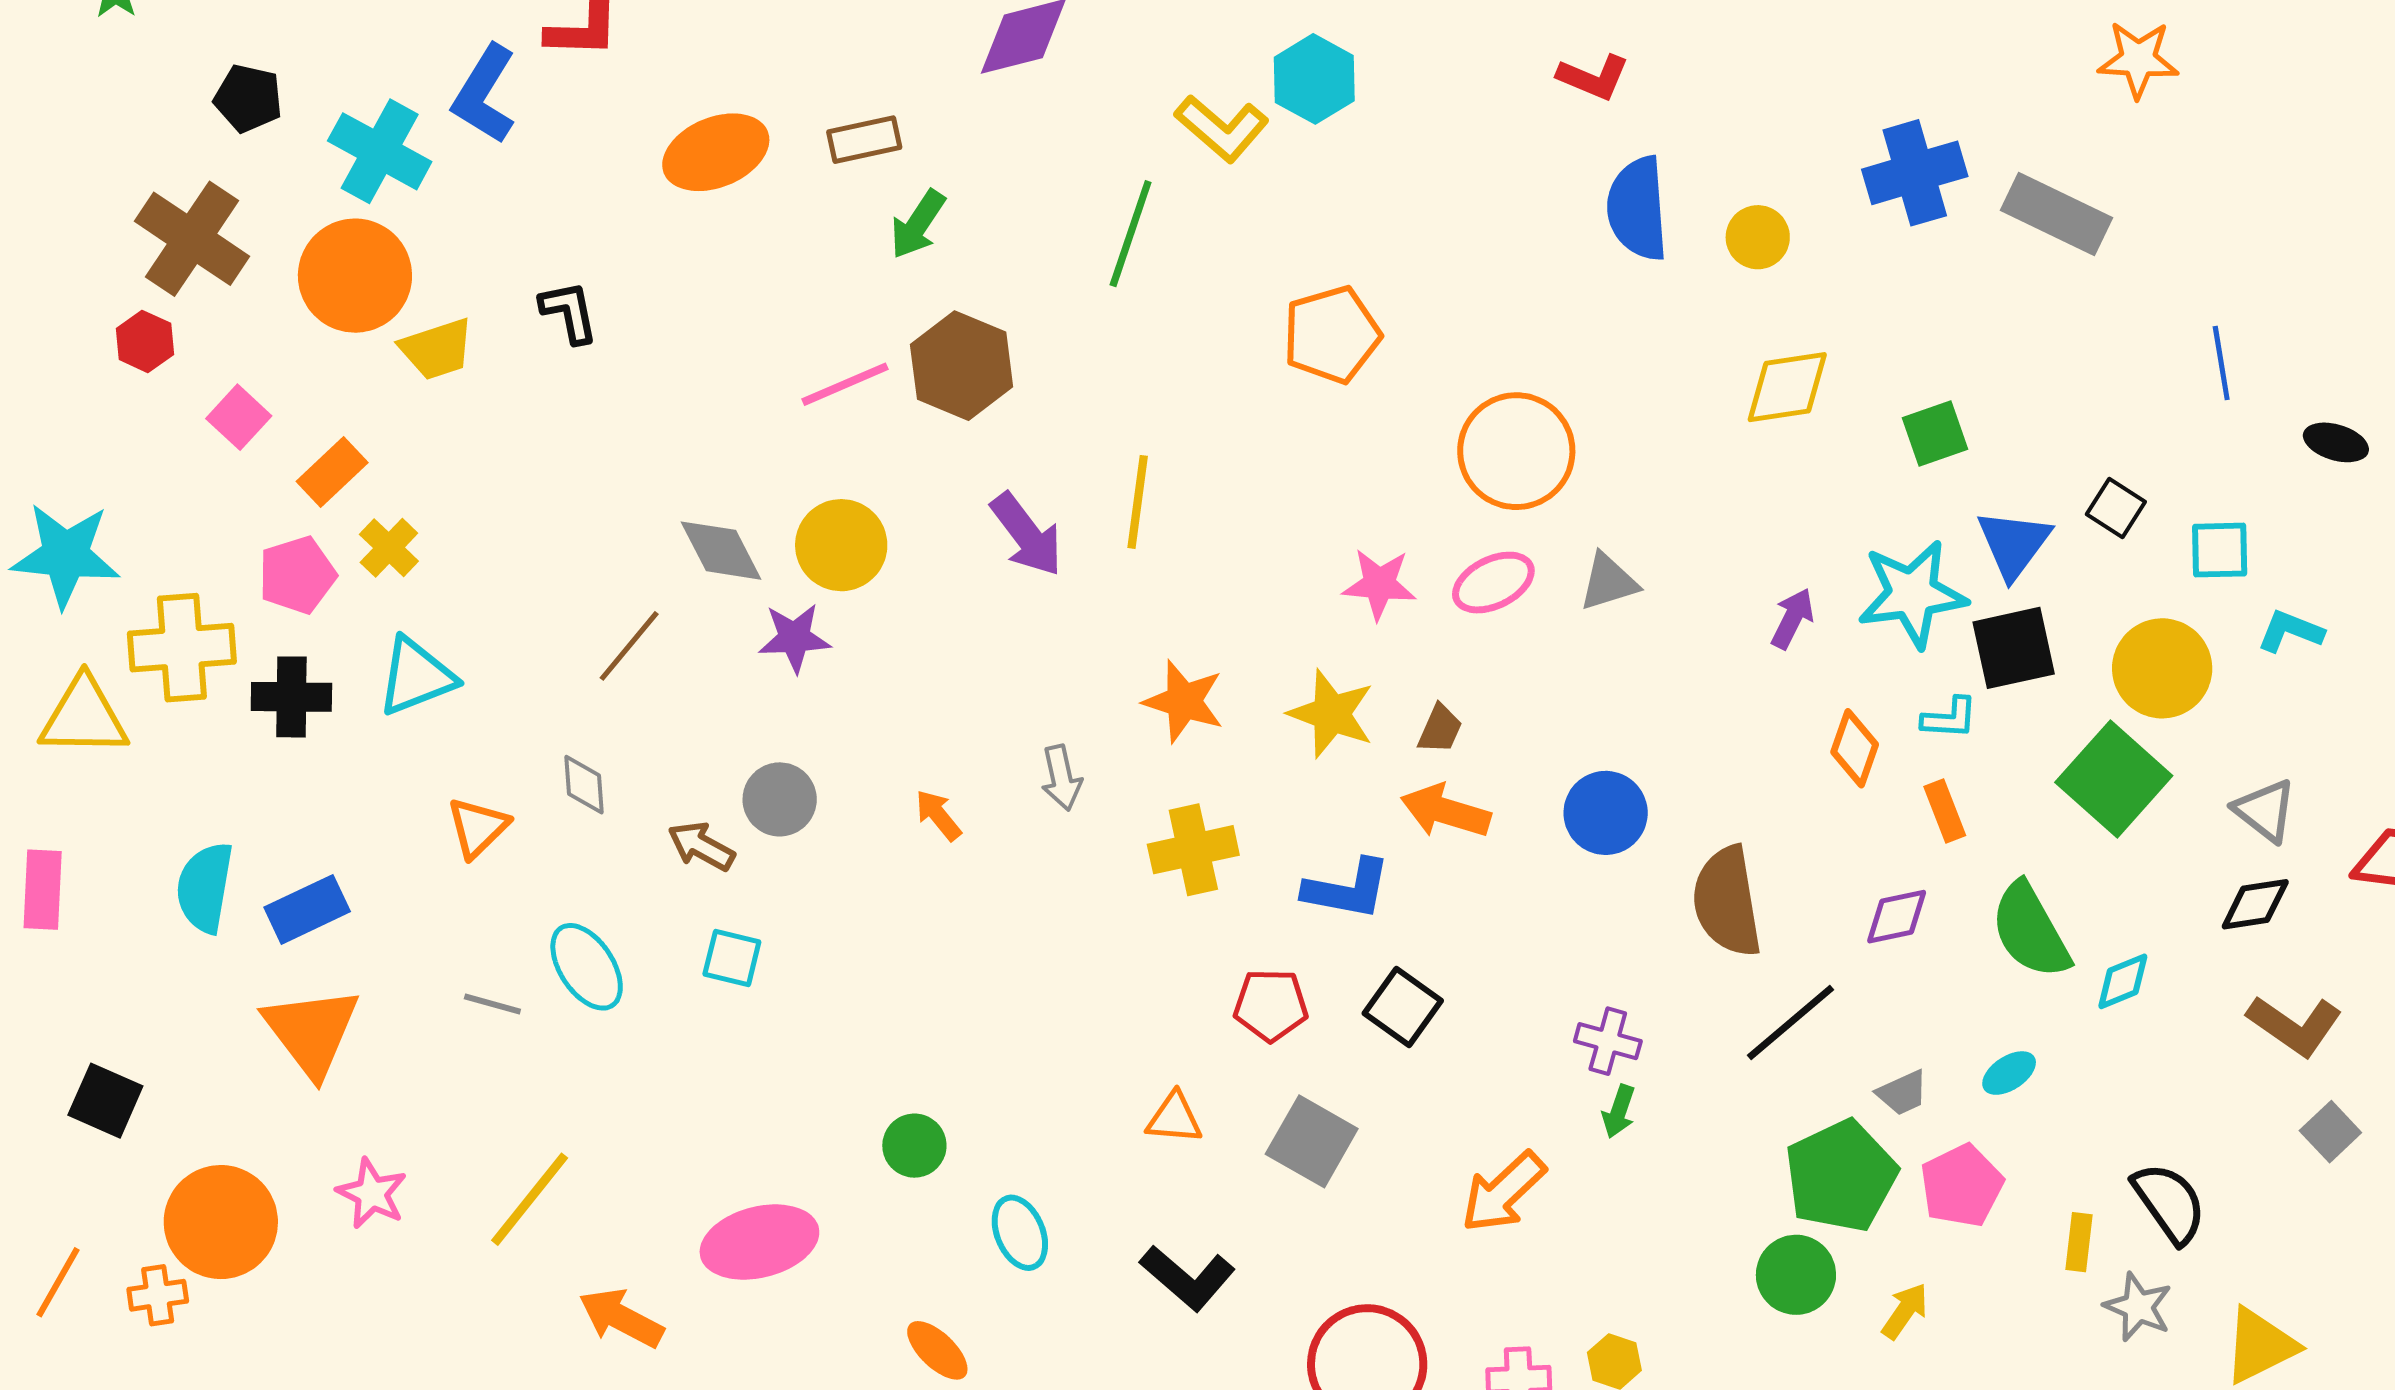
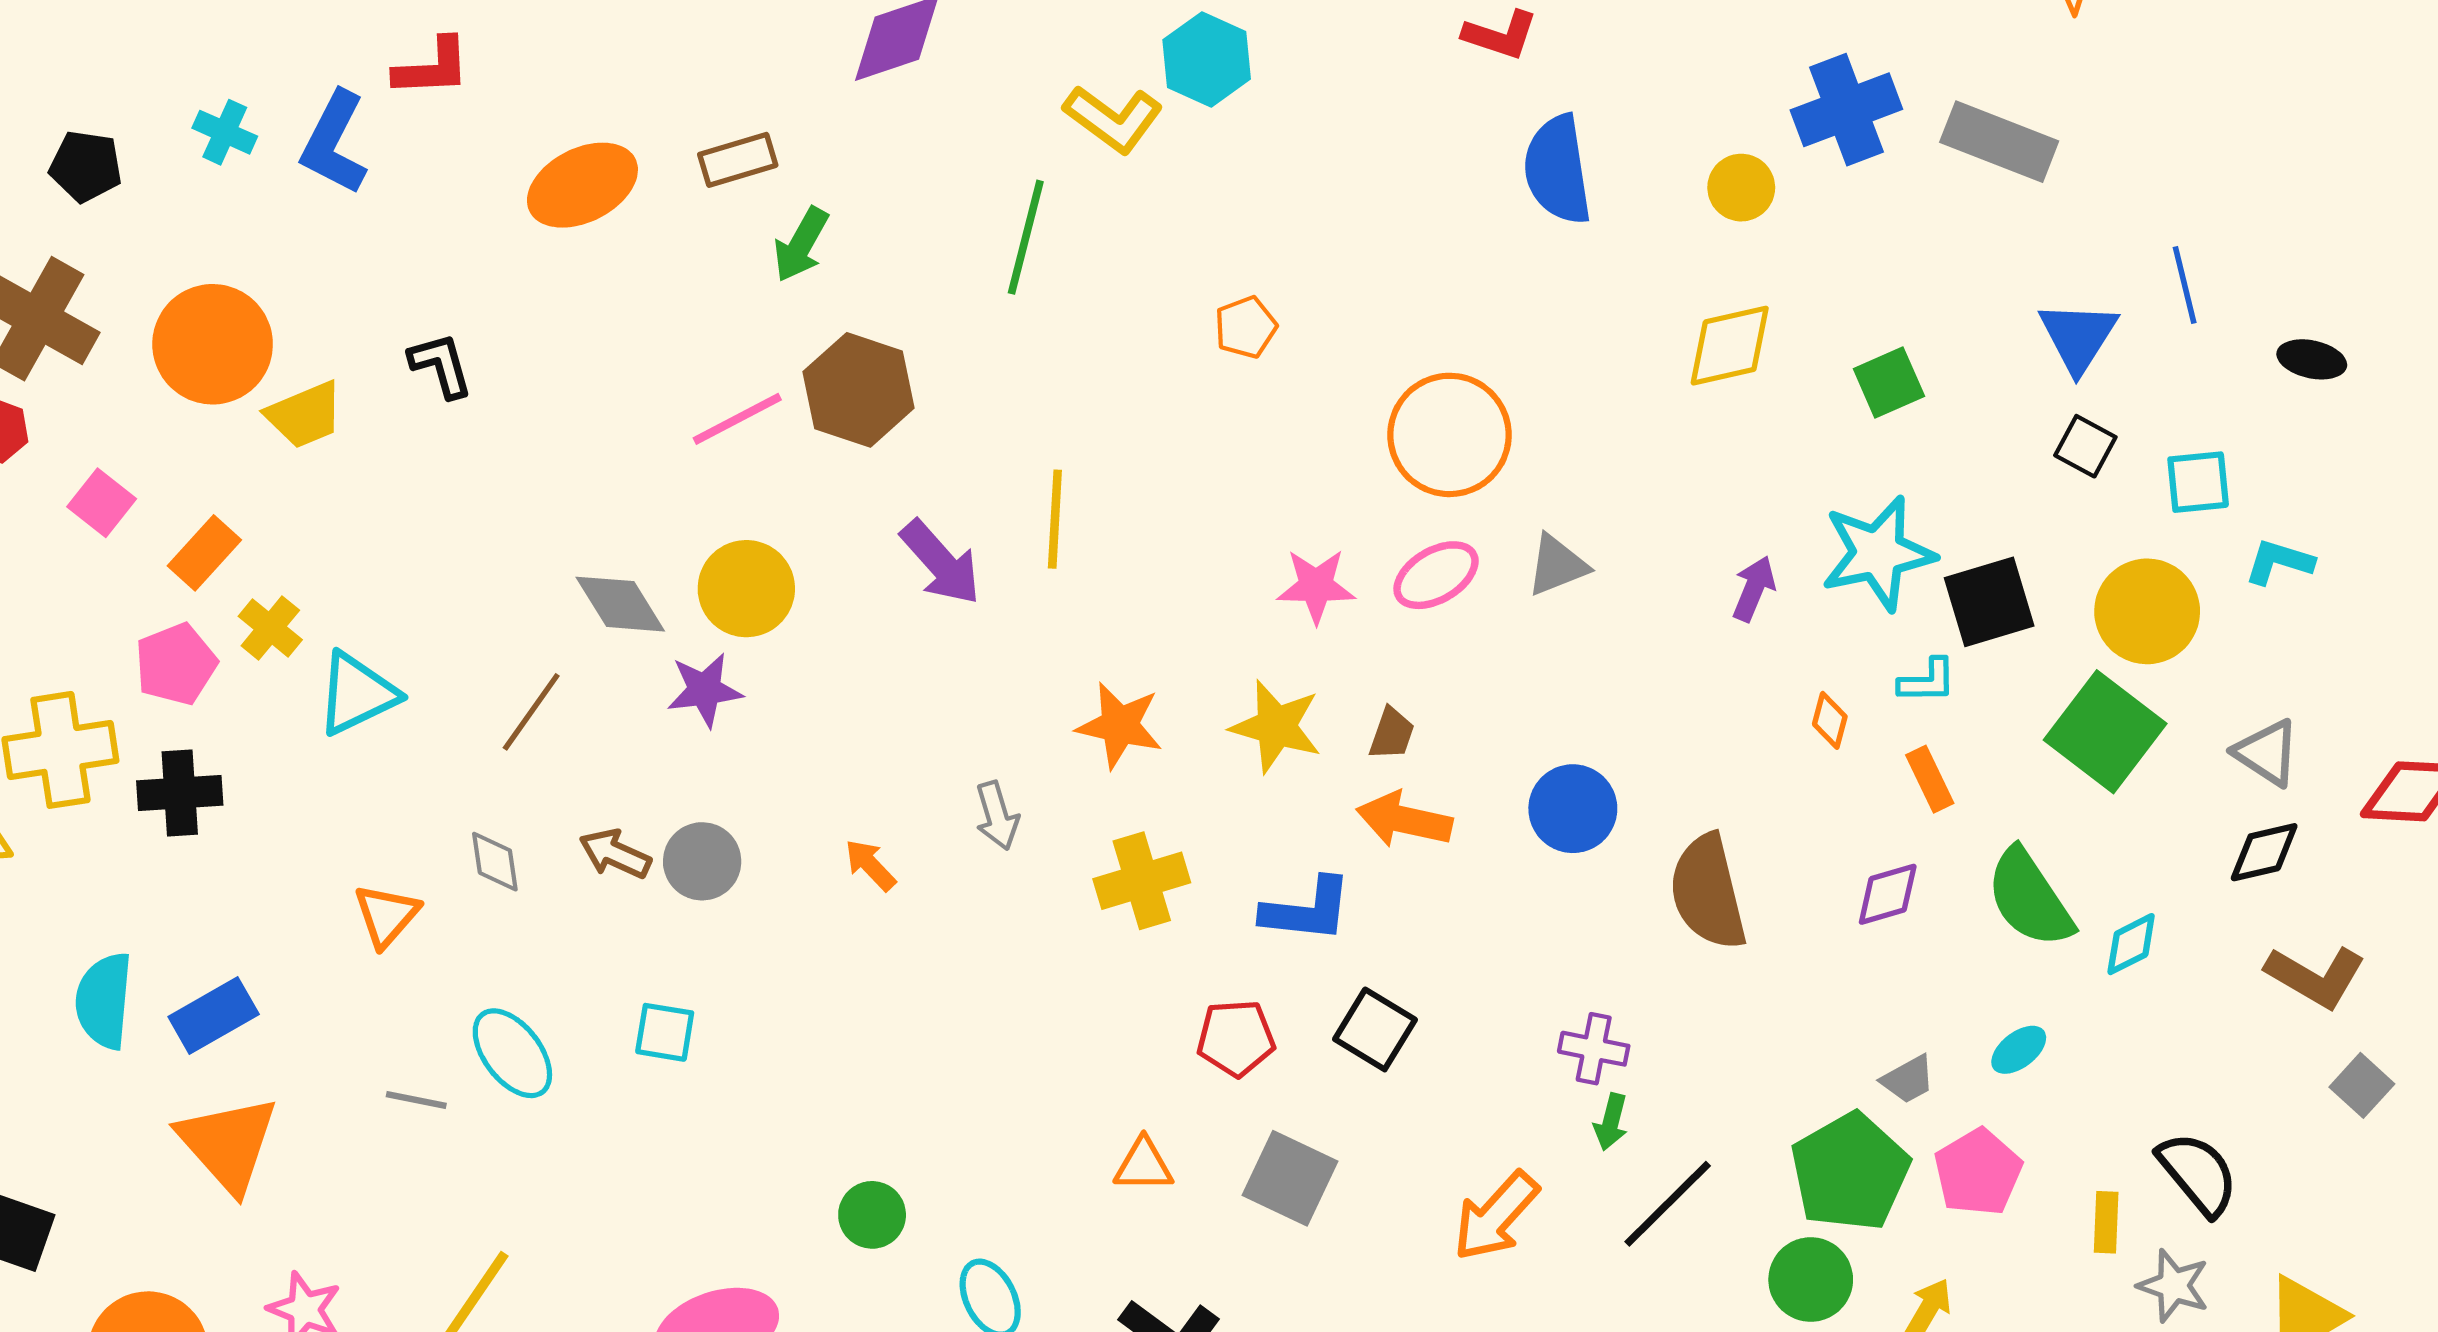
cyan cross: (380, 151) -> (225, 132), moved, size x0.6
yellow circle: (1758, 237) -> (1741, 188), moved
orange pentagon: (1332, 335) -> (1246, 327), size x0.6
blue triangle: (2014, 544) -> (2078, 337), moved
cyan triangle: (416, 677) -> (357, 694), moved
orange diamond: (1855, 748) -> (1830, 720), size x0.7
brown arrow: (701, 846) -> (615, 854), moved
black line: (1790, 1023) -> (1668, 1204), moved

